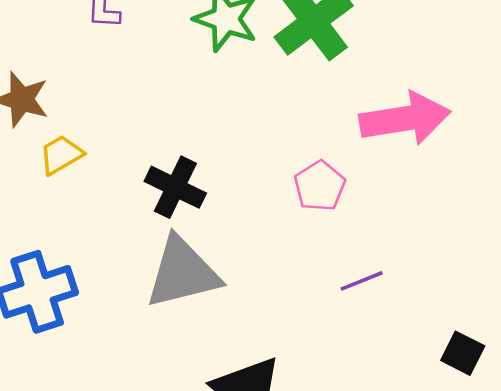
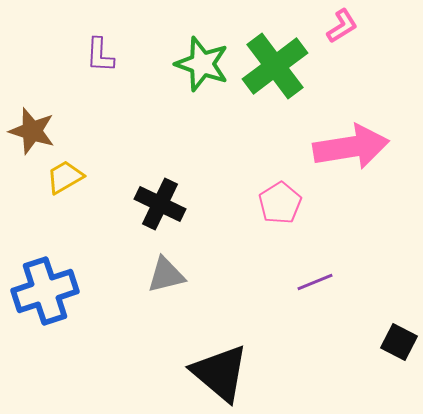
gray triangle: (183, 273) -> (166, 275), size x0.6

